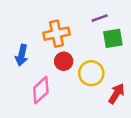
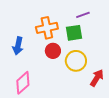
green square: (113, 38) -> (74, 33), moved
pink diamond: (41, 90) -> (23, 83), moved

